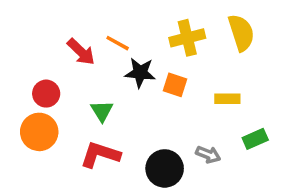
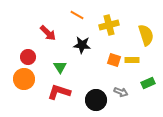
yellow semicircle: (241, 33) -> (146, 35), moved
orange line: (118, 43) -> (77, 15), moved
orange square: (175, 85) -> (114, 60), moved

